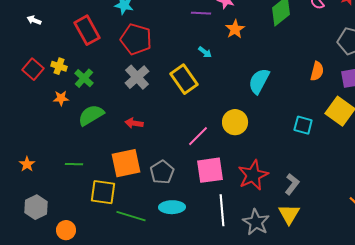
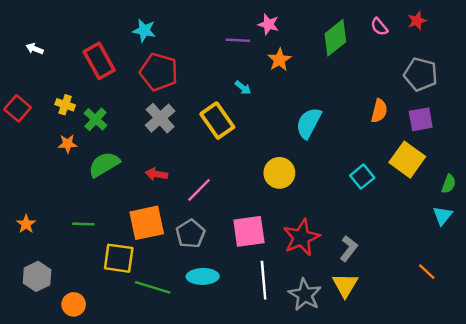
red square: (33, 69) -> (18, 108), moved
cyan square: (303, 125) -> (362, 177), turned 36
pink line: (198, 136) -> (199, 190), moved

